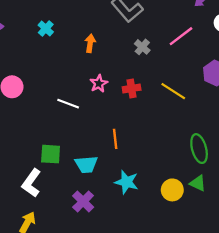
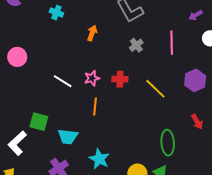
cyan cross: (46, 28) -> (56, 13), turned -32
pink line: (181, 36) -> (172, 43), turned -65
pink star: (99, 84) -> (92, 78), moved
orange line: (115, 139) -> (95, 106), moved

